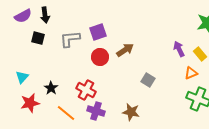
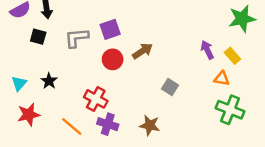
orange triangle: (191, 73) -> (222, 79), turned 32
black star: (51, 88) -> (49, 81), moved

